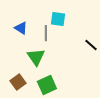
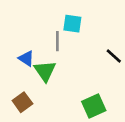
blue triangle: (21, 28) -> (26, 59), moved
green square: (47, 85) -> (94, 106), moved

